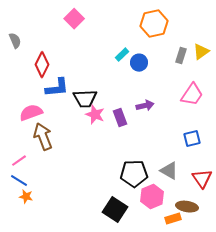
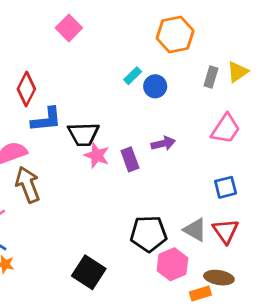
red triangle: (202, 179) -> (226, 231), moved
black square: (115, 210) -> (89, 272), moved

